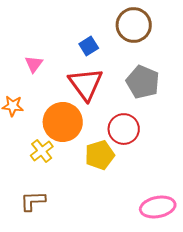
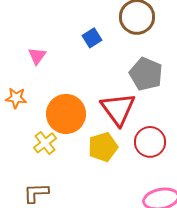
red triangle: (86, 84) -> (118, 109), moved
red circle: (124, 129) -> (150, 142), moved

